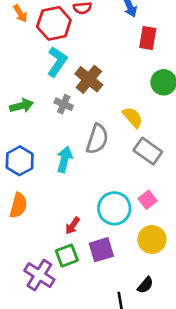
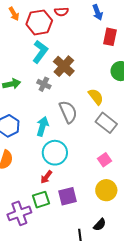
gray semicircle: (97, 139) -> (68, 112), turned -45
cyan circle: (114, 208) -> (55, 153), moved
purple cross: (39, 275) -> (19, 213), turned 35

